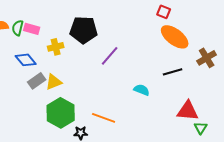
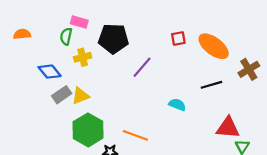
red square: (164, 12) -> (178, 39), moved, turned -32
green semicircle: (18, 28) -> (66, 36), moved
pink rectangle: (32, 29) -> (79, 22), moved

